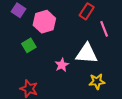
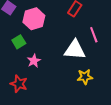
pink line: (104, 29) -> (94, 35), moved
pink star: (62, 65) -> (34, 61), moved

